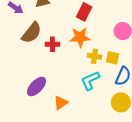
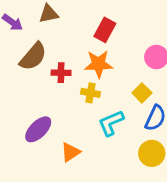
yellow cross: (94, 56) -> (90, 93), moved
yellow square: (113, 58) -> (142, 93), turned 32

